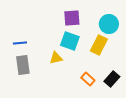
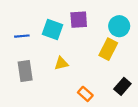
cyan square: (70, 41) -> (52, 29), moved
blue line: (20, 43) -> (22, 36), moved
orange rectangle: (88, 79) -> (85, 94), moved

